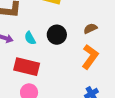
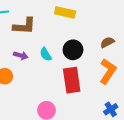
red rectangle: (27, 67) -> (72, 80), moved, turned 70

